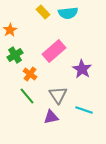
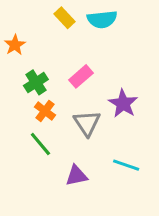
pink rectangle: (54, 51) -> (81, 76), size x0.7
green cross: (15, 55) -> (36, 82), moved
gray triangle: (58, 95) -> (87, 123), moved

